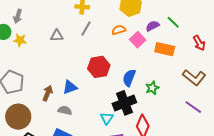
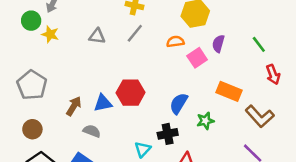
green line: (173, 22) -> (259, 44), moved
purple semicircle: (153, 26) -> (218, 44), turned -56
orange rectangle: (165, 49) -> (229, 91), moved
red hexagon: (99, 67) -> (131, 93), moved
black cross: (124, 103) -> (168, 134), size x0.7
brown circle: (18, 117) -> (32, 129), size x0.6

